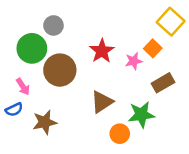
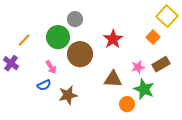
pink star: (134, 61) -> (138, 67), moved
brown triangle: (102, 102) -> (113, 79), turned 36
green star: (141, 115) -> (144, 89), turned 30

